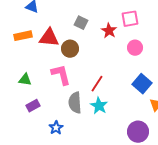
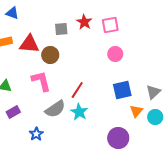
gray square: (81, 23) -> (61, 29), turned -32
red star: (109, 31) -> (84, 22), moved
blue square: (142, 84) -> (122, 90), turned 36
gray semicircle: (75, 103) -> (55, 109), turned -120

